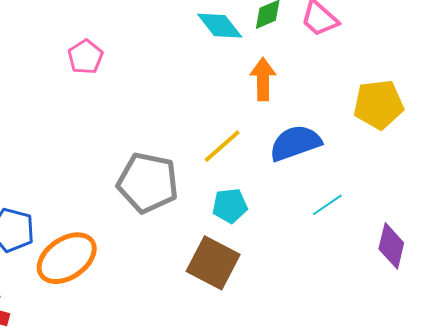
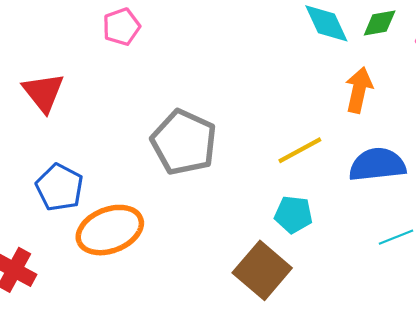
pink pentagon: (85, 57) -> (121, 27), moved
gray pentagon: (148, 183) -> (184, 142), moved

